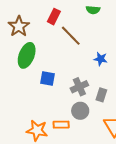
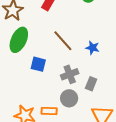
brown line: (71, 36) -> (63, 41), moved

